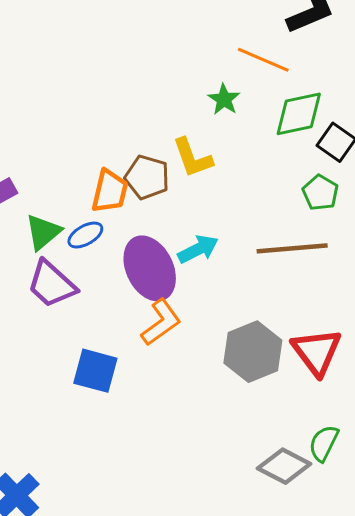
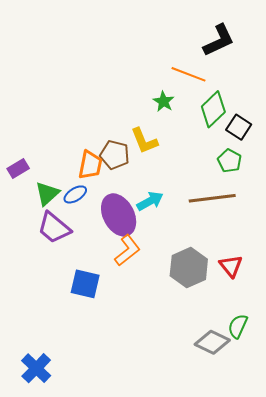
green diamond: (299, 114) -> (213, 109), turned -30
red triangle: (317, 352) -> (231, 266), size x0.7

